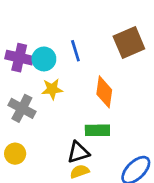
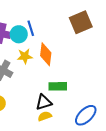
blue line: (75, 51) -> (31, 28), moved
orange diamond: (104, 92) -> (46, 54), moved

